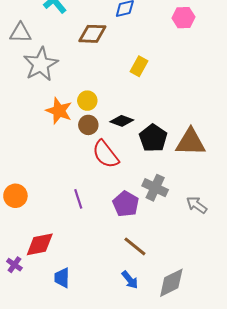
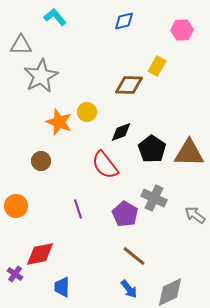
brown diamond: (92, 34) -> (129, 85), moved
yellow rectangle: (139, 66) -> (157, 66), moved
black diamond: (122, 121) -> (121, 132), turned -40
brown circle: (88, 125) -> (41, 161), moved

